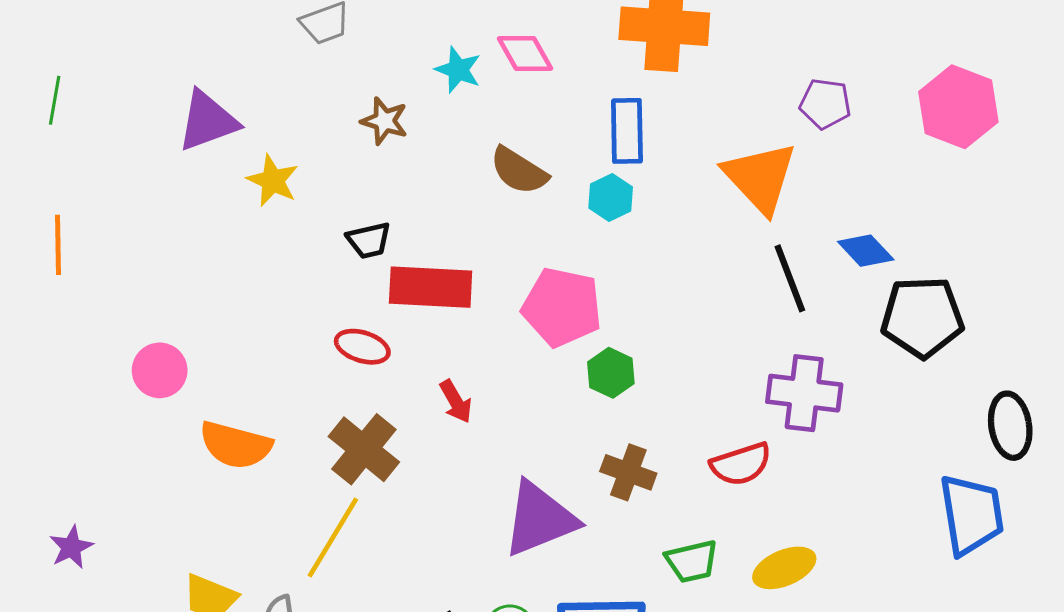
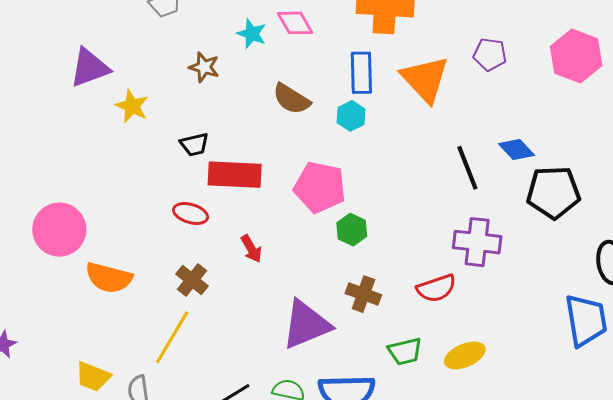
orange triangle: (760, 178) -> (425, 79), moved
pink circle: (160, 370) -> (59, 230), size x1.5
brown cross: (364, 449) -> (192, 280), size x0.7

